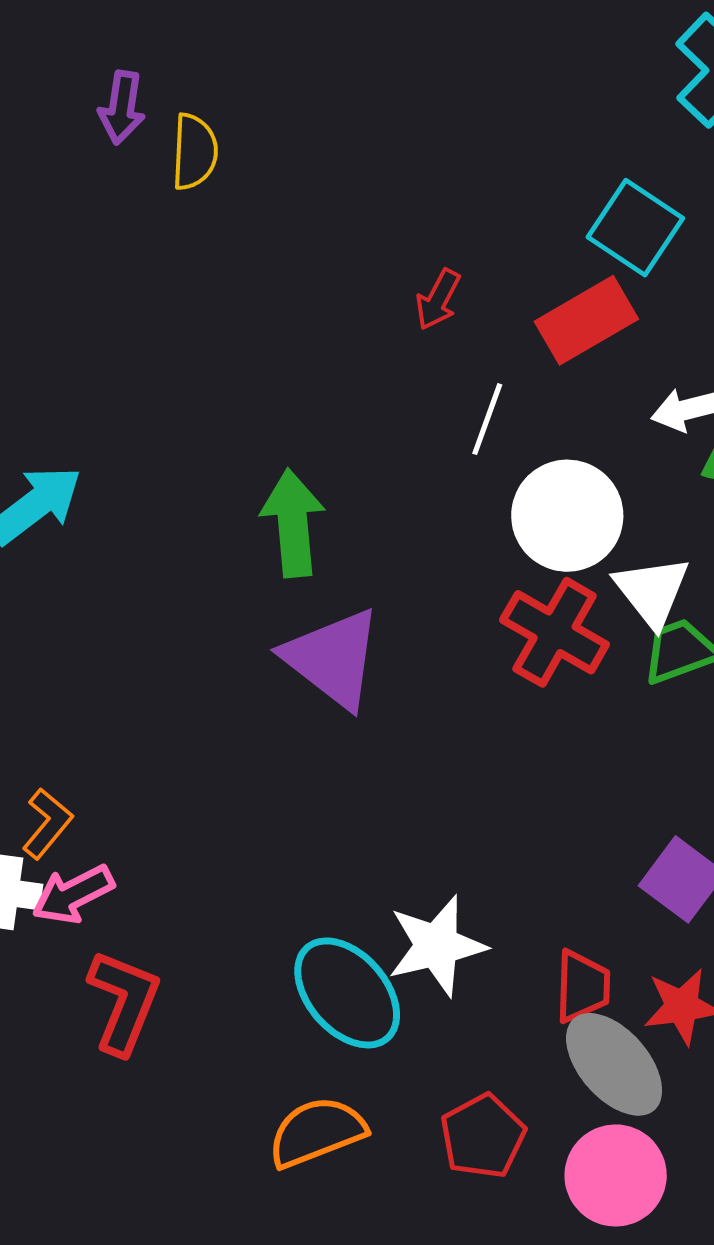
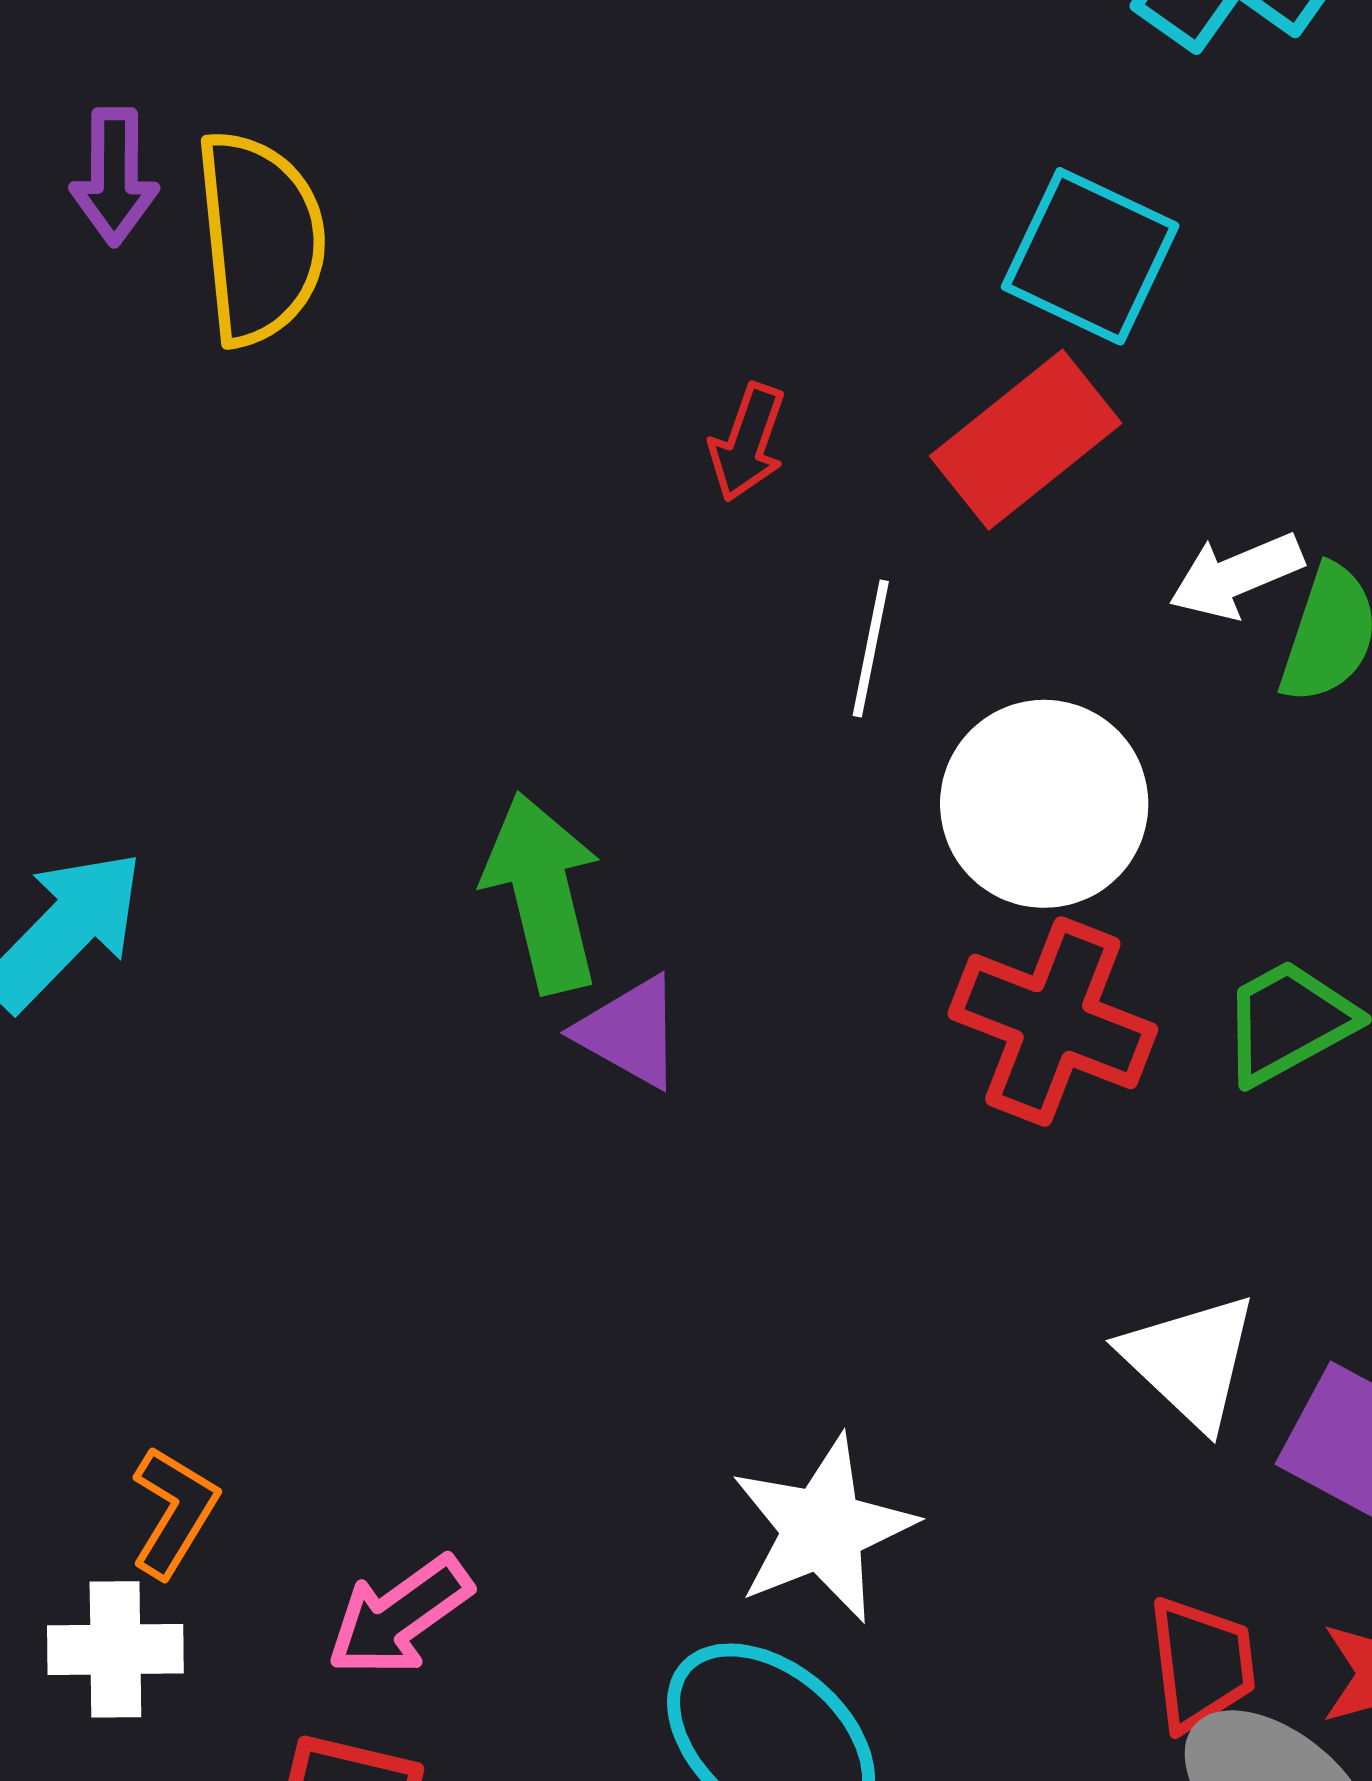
yellow semicircle: (195, 152) -> (260, 238), size x1.5
white triangle: (652, 591) -> (1190, 1361), moved
purple triangle: (333, 658) -> (630, 1032), moved, size x0.6
pink arrow: (73, 894) -> (399, 1616), moved
white star: (437, 946) -> (823, 1529), moved

